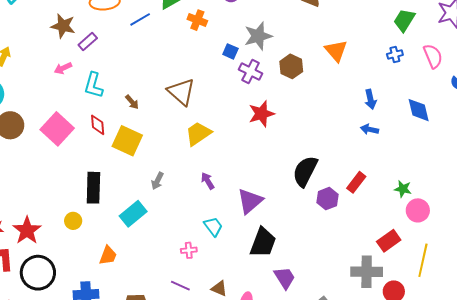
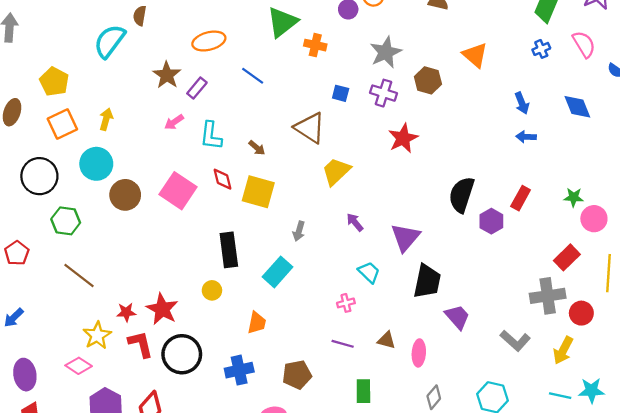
blue line: (140, 19) -> (253, 76), moved, turned 75
brown star: (63, 26) -> (167, 75), turned 30
blue square: (230, 51) -> (341, 93), moved

